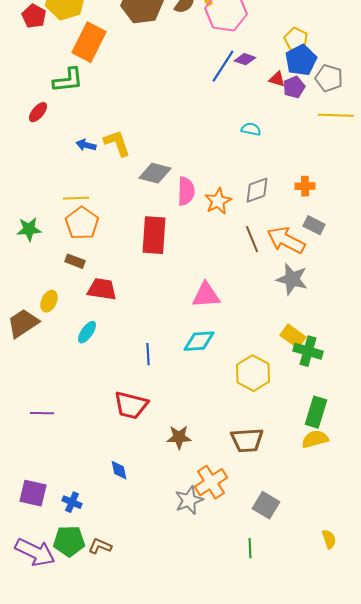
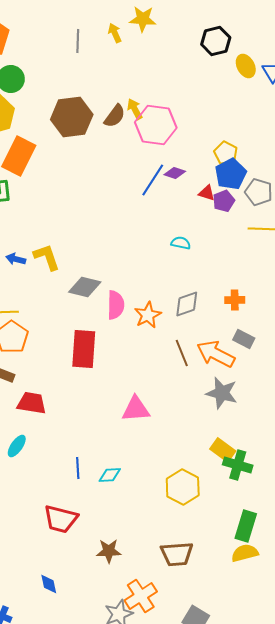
cyan diamond: (199, 341) -> (110, 475), moved, size x0.7

